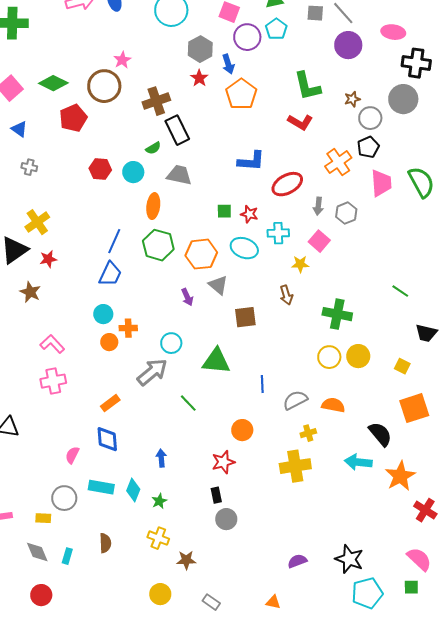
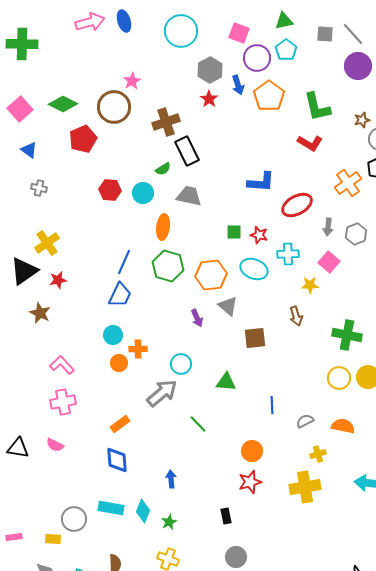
orange pentagon: (241, 94) -> (269, 96), moved
green triangle: (216, 361) -> (226, 382), size x0.7
gray semicircle: (295, 400) -> (305, 421), size x0.7
pink semicircle: (72, 455) -> (55, 445), moved, turned -90
red star: (223, 462) -> (250, 482), moved
gray circle: (226, 519) -> (236, 557), moved

